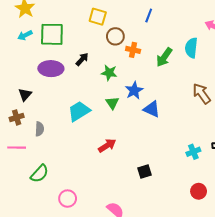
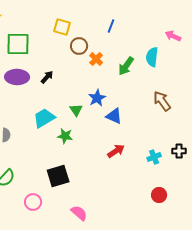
orange cross: (133, 50) -> (96, 59), turned 32
black arrow: (82, 59) -> (47, 77), moved
green star: (109, 73) -> (65, 136), moved
red arrow: (107, 146) -> (116, 151), moved
black square: (144, 172) -> (58, 176), moved, size x1.6

